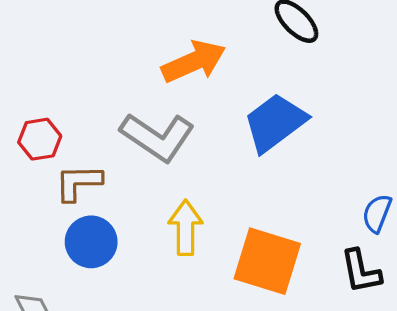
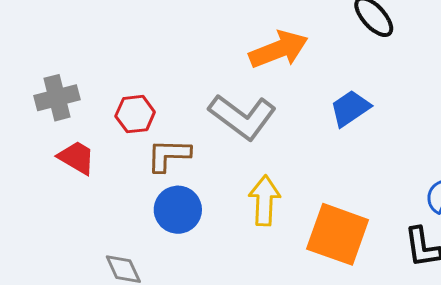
blue trapezoid: (275, 123) -> (350, 108), size x0.7

